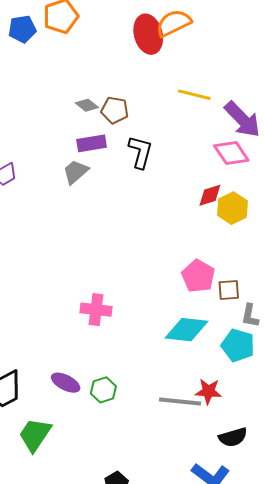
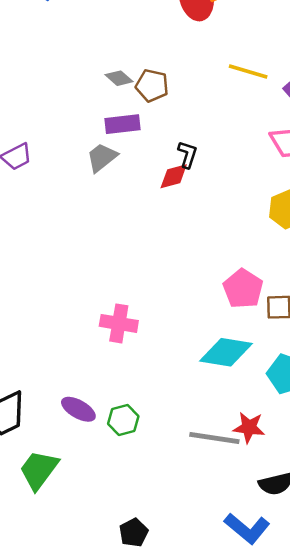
black L-shape: (140, 152) -> (187, 154), moved, size x0.7
red diamond: (210, 195) -> (174, 176), moved

